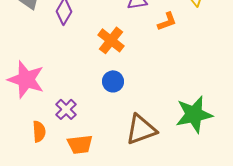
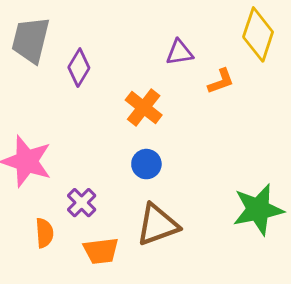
brown triangle: (141, 129) -> (157, 225), moved

